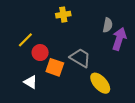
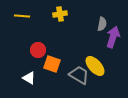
yellow line: (25, 40) -> (22, 16), moved, turned 49
gray trapezoid: (80, 58) -> (79, 75), moved
yellow ellipse: (100, 83) -> (95, 66), moved

